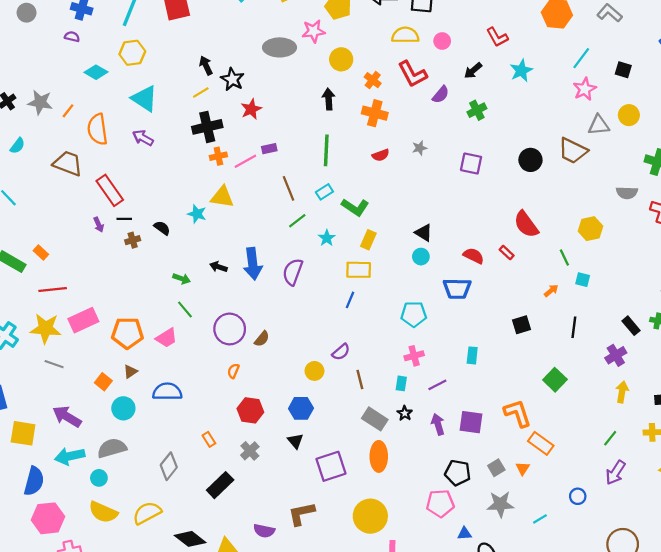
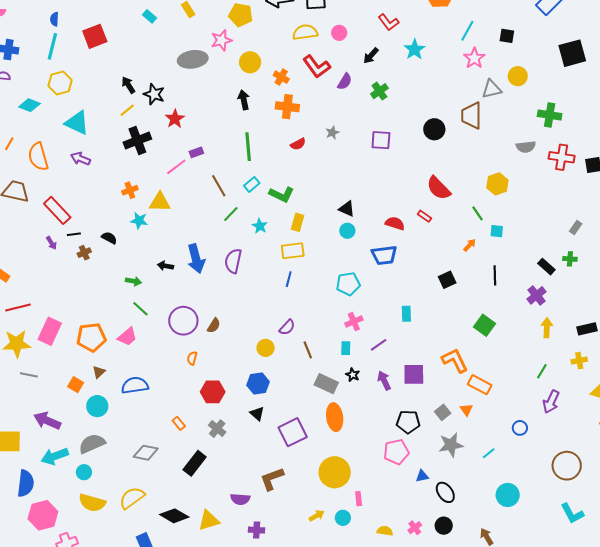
brown trapezoid: (573, 151) -> (471, 116), turned 72
orange cross: (218, 156) -> (130, 190), moved
pink rectangle: (83, 320) -> (50, 331), turned -32
gray diamond: (169, 466) -> (146, 453), turned 70

